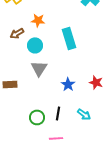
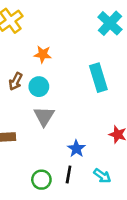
brown arrow: (17, 33) -> (16, 81), moved, turned -32
cyan rectangle: (69, 38) -> (98, 78), moved
blue star: (68, 84) -> (76, 149), moved

